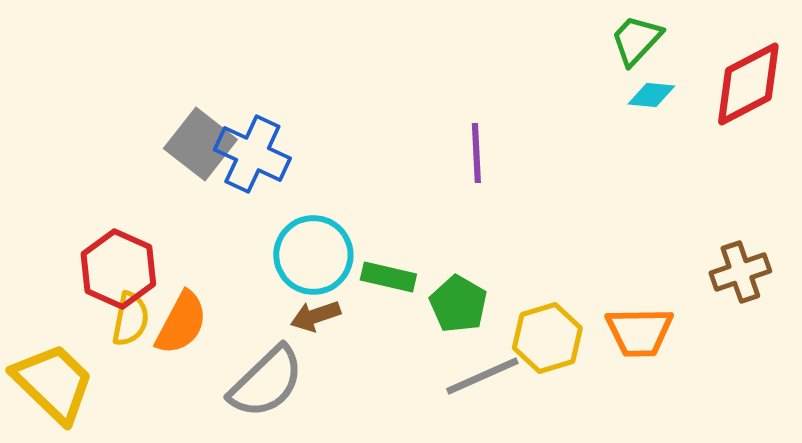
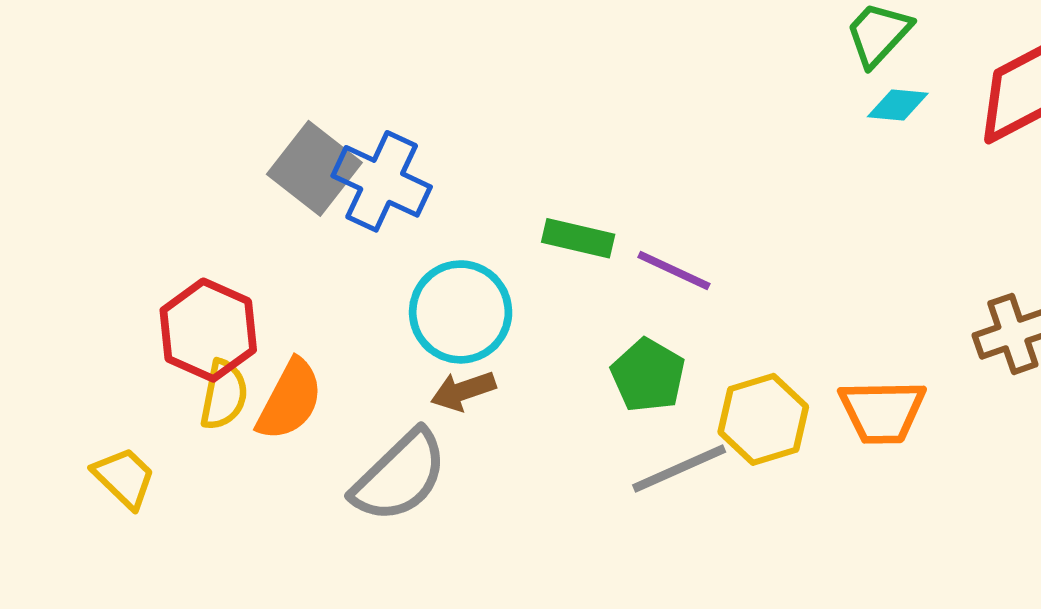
purple line: (476, 153) -> (674, 271), moved, turned -62
green rectangle: (388, 277) -> (578, 238), moved
yellow trapezoid: (53, 383) -> (124, 478), size x0.6

